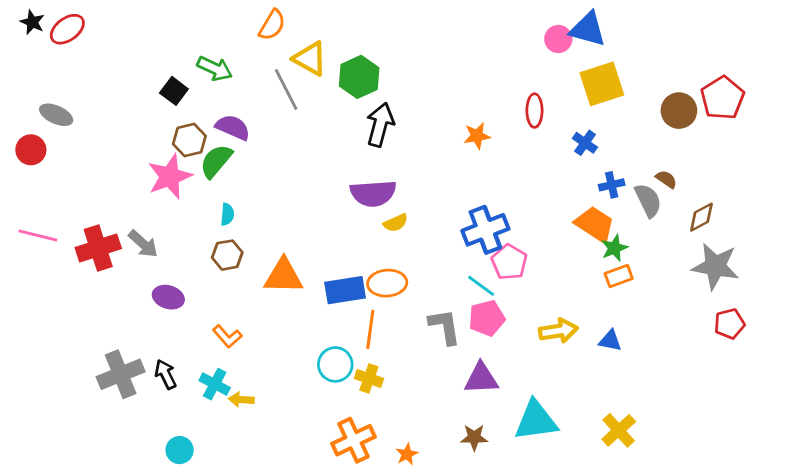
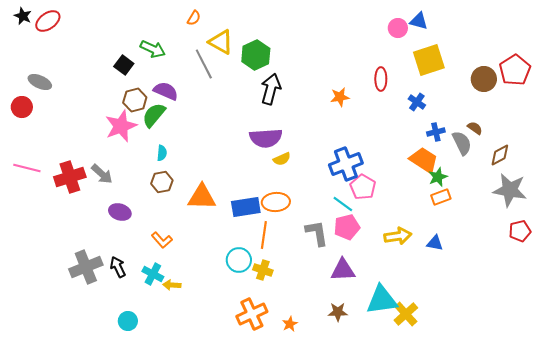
orange semicircle: (272, 25) -> (194, 18), size x0.7
blue triangle: (588, 29) -> (419, 21), size x0.7
yellow cross: (619, 430) -> (406, 314), moved

